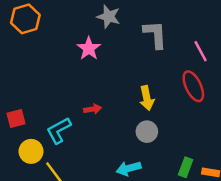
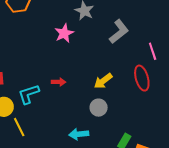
gray L-shape: (155, 34) -> (119, 32), turned 45
yellow arrow: (147, 98) -> (103, 81), turned 54

